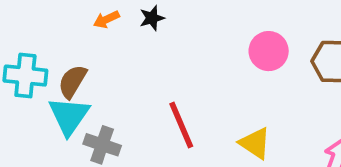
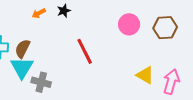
red line: (181, 125) -> (85, 51), moved
yellow triangle: (255, 143) -> (145, 75), moved

